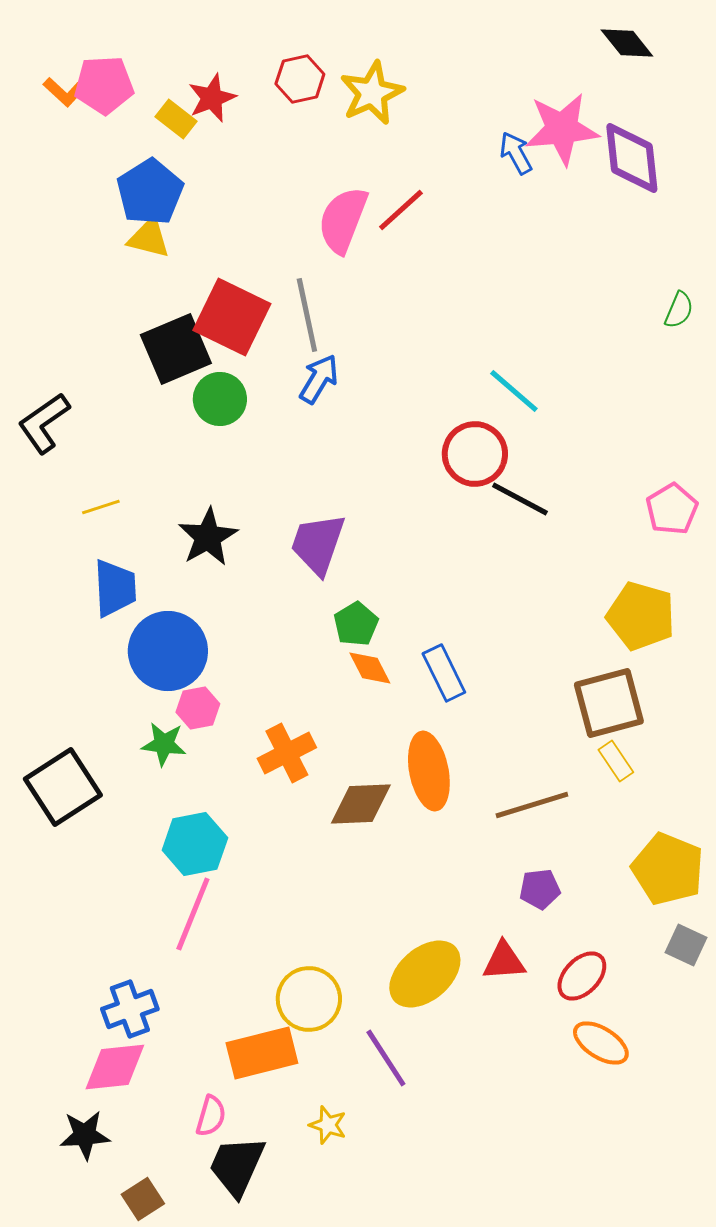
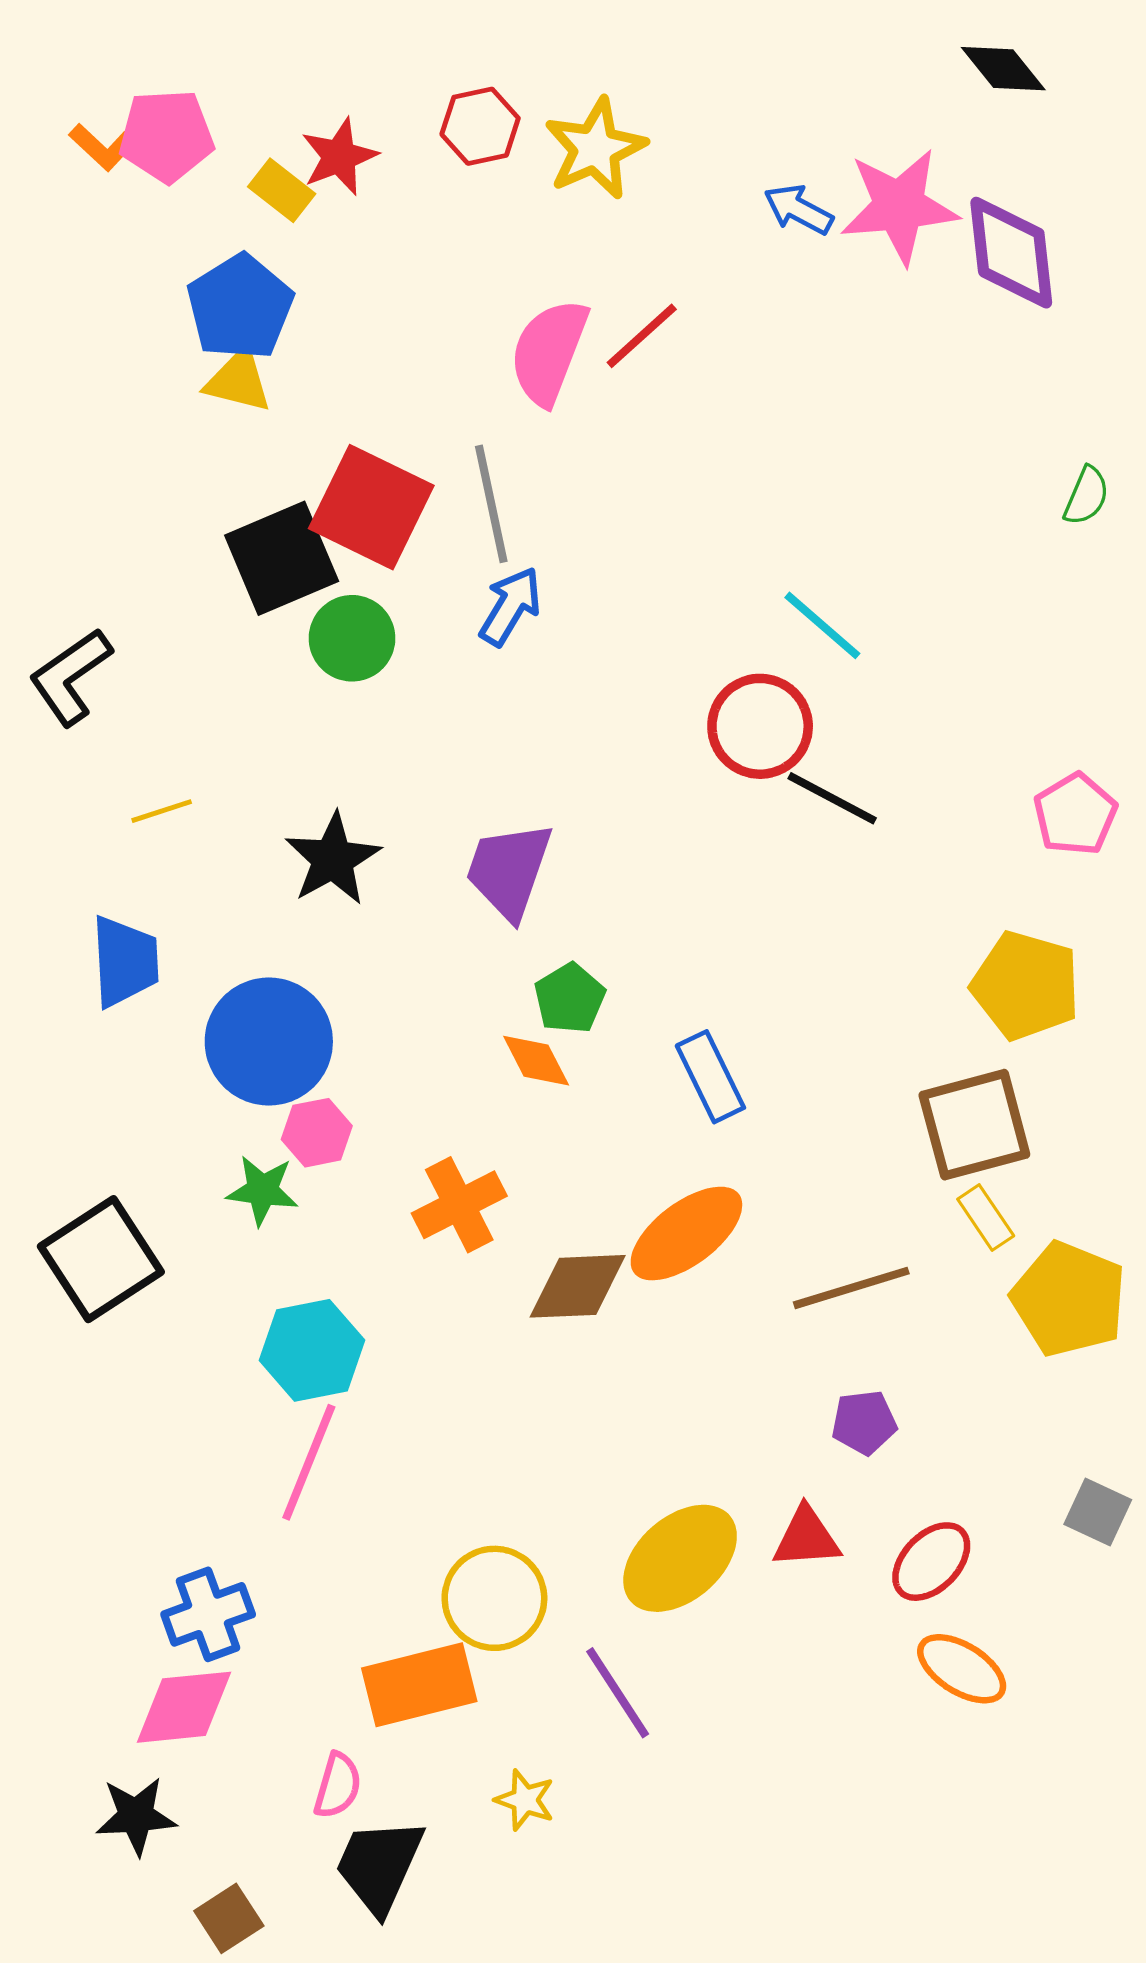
blue arrow: (516, 153) -> (798, 209), moved, turned -33
blue trapezoid: (115, 588) -> (125, 961), moved
orange diamond: (370, 668) -> (536, 1061), moved
orange ellipse: (429, 771) -> (686, 1234), turned 64
yellow pentagon: (668, 869) -> (1069, 1299), moved

